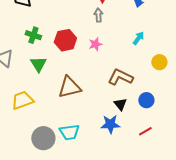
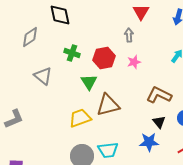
gray arrow: (98, 15) -> (129, 35), moved
green triangle: (38, 64) -> (89, 82), moved
yellow trapezoid: (22, 100) -> (80, 118), moved

